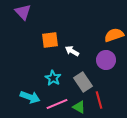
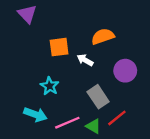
orange semicircle: (114, 35) -> (103, 36), moved
cyan star: (53, 78) -> (50, 86), moved
red line: (99, 100) -> (117, 118), turned 66

